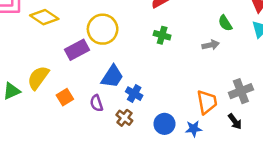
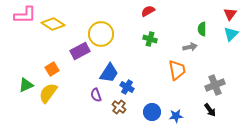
green semicircle: (225, 23) -> (202, 29), turned 32
yellow semicircle: (38, 78) -> (48, 93), moved
orange square: (65, 97) -> (52, 69), moved
orange trapezoid: (207, 102) -> (177, 70), moved

